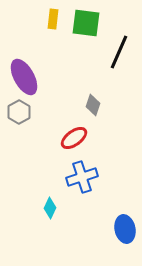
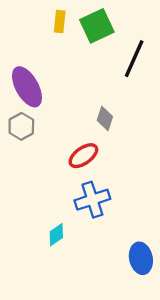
green square: (86, 23) -> (97, 26), turned -32
cyan diamond: (50, 208) -> (56, 235), turned 30

